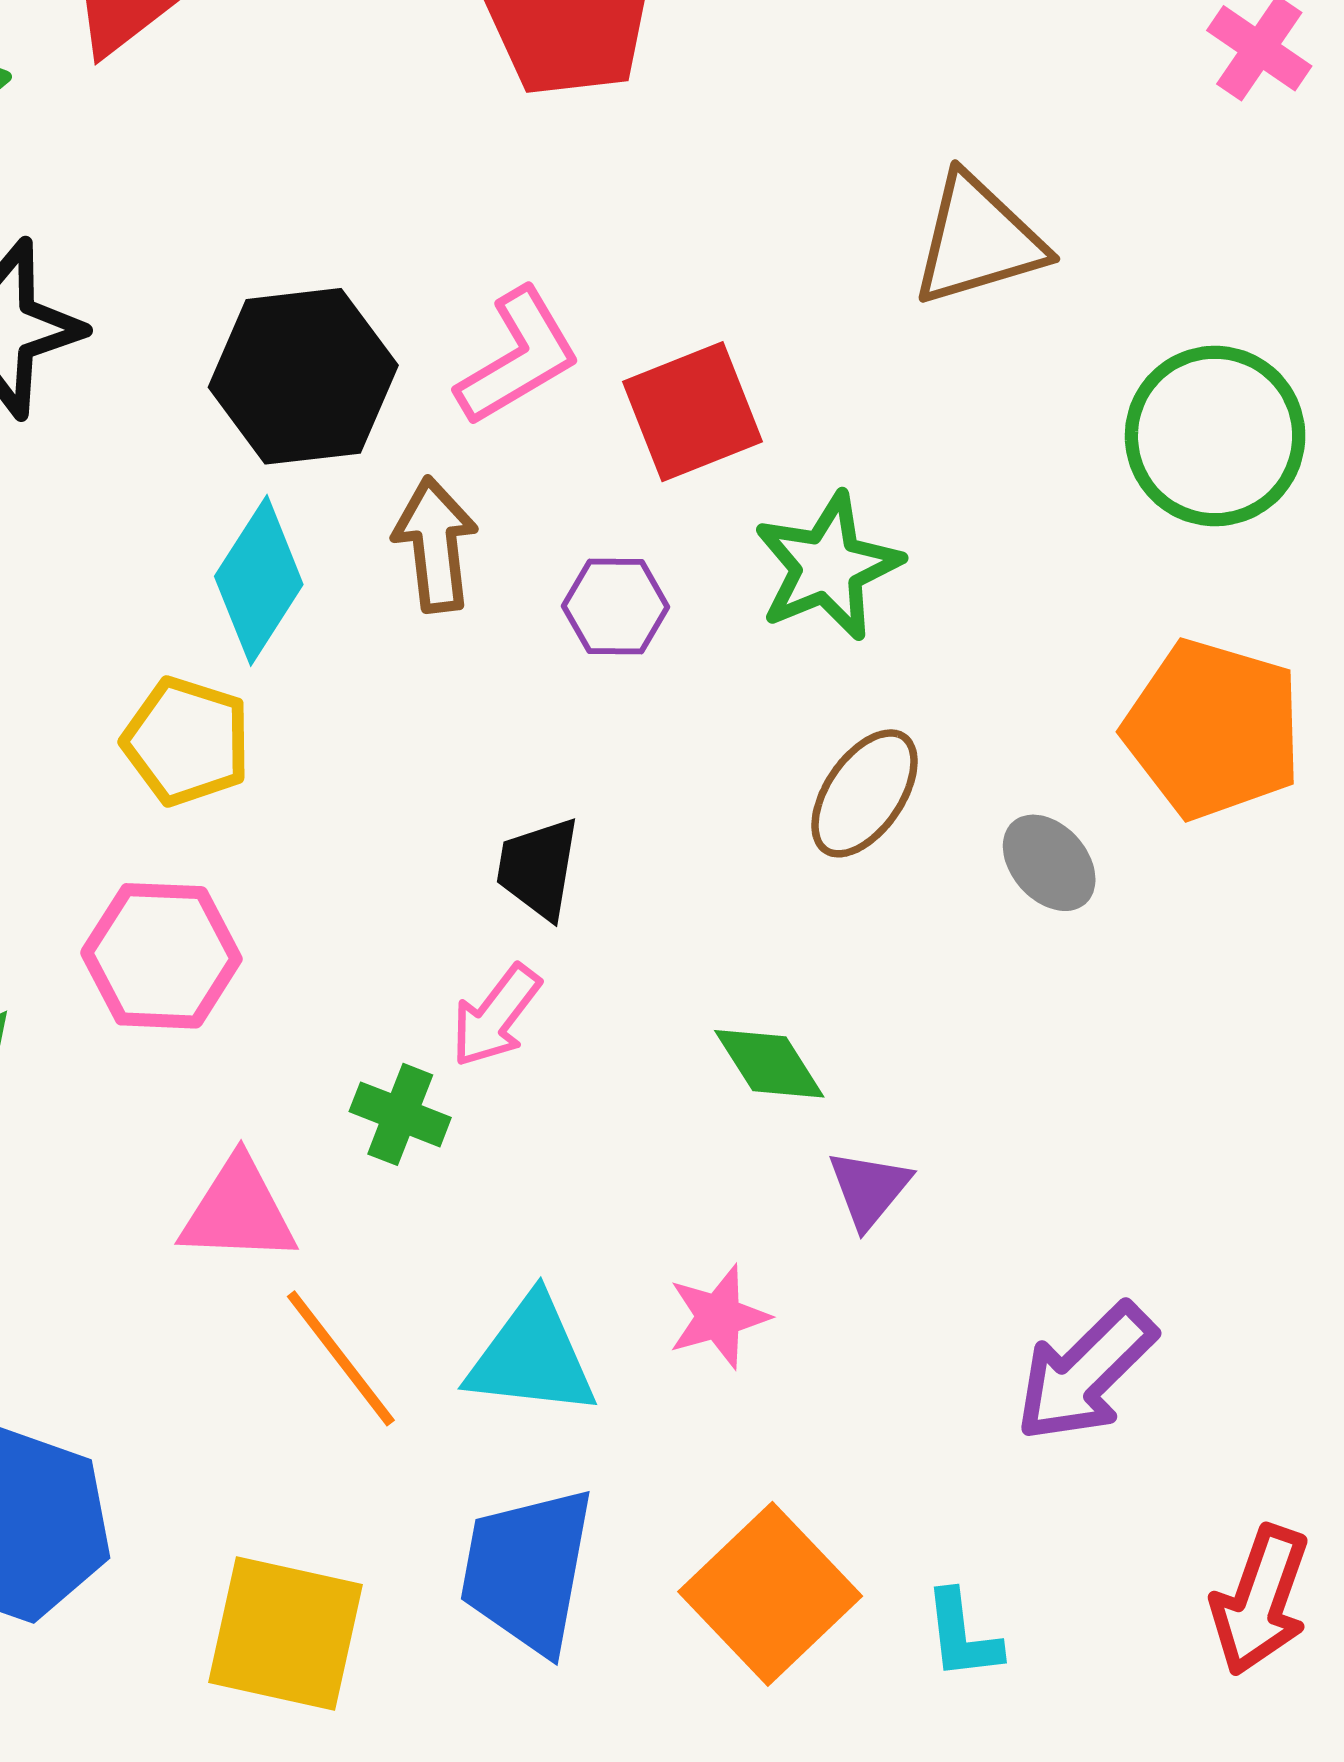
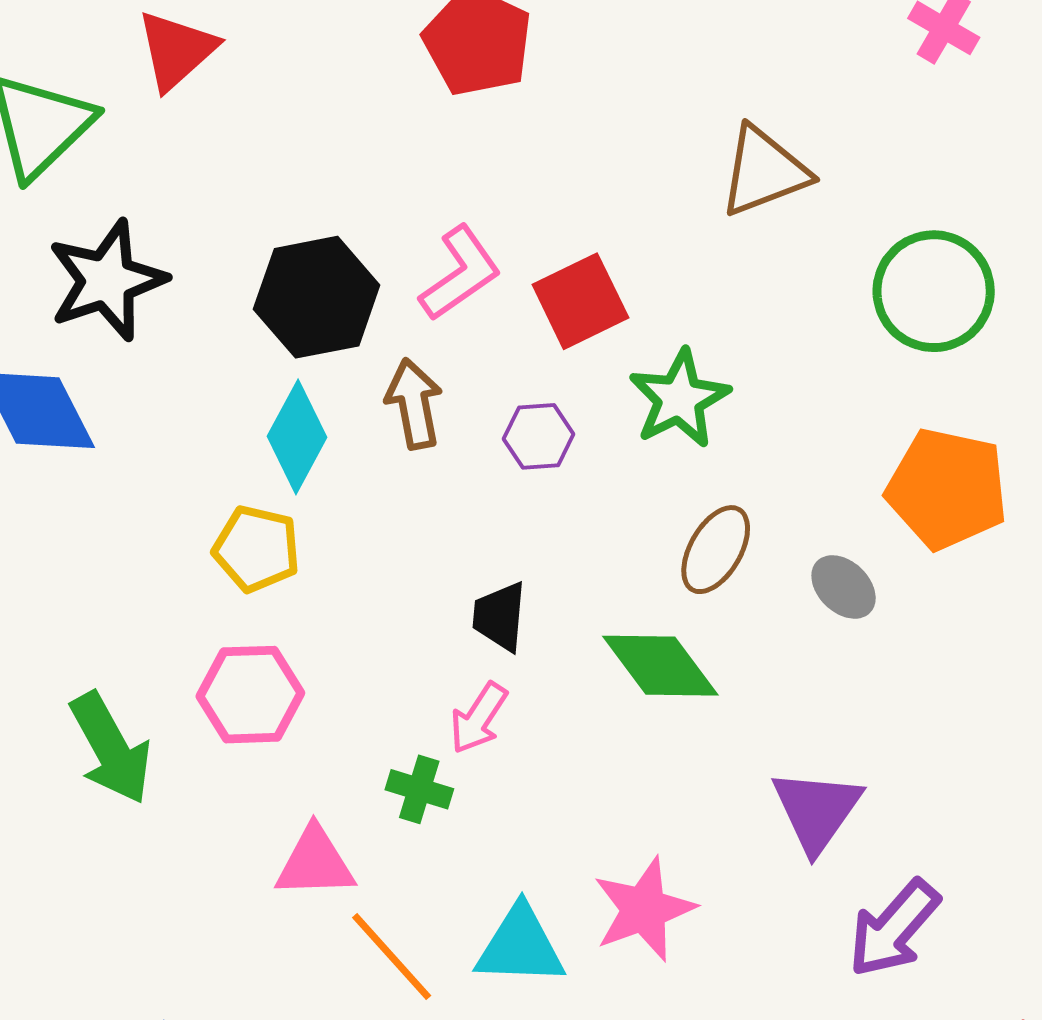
green diamond: (769, 1064) -> (660, 666), moved, size x1.5
purple triangle: (869, 1189) -> (817, 810), moved, size x1.6
pink star: (719, 1317) -> (644, 909), size x1.5

